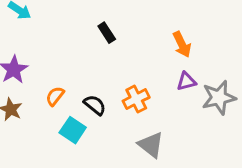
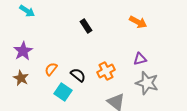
orange arrow: (182, 44) -> (138, 22), moved, turned -36
gray star: (219, 98) -> (147, 83), moved, turned 30

